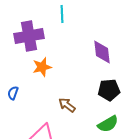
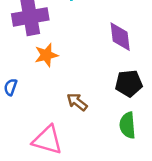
green semicircle: (108, 124) -> (128, 125), turned 115

